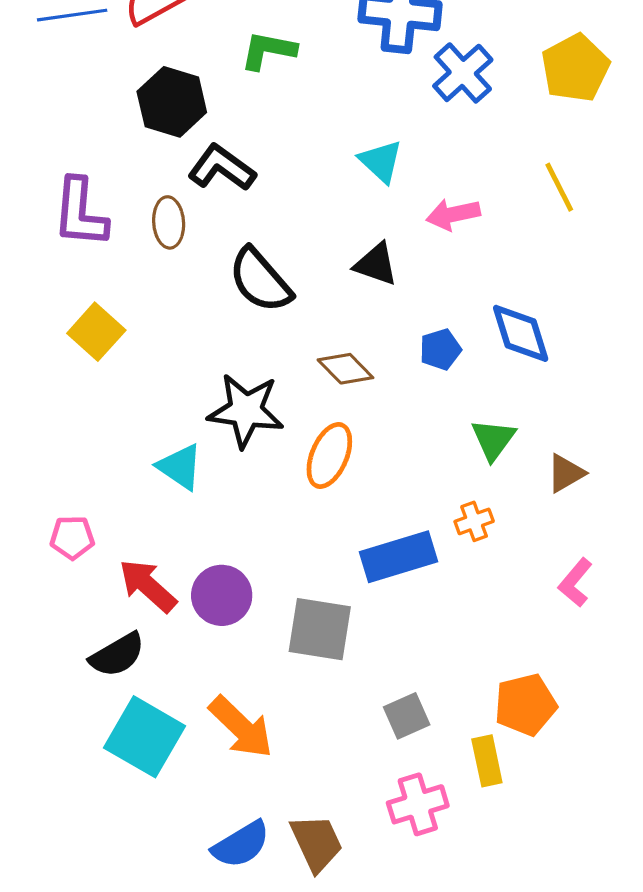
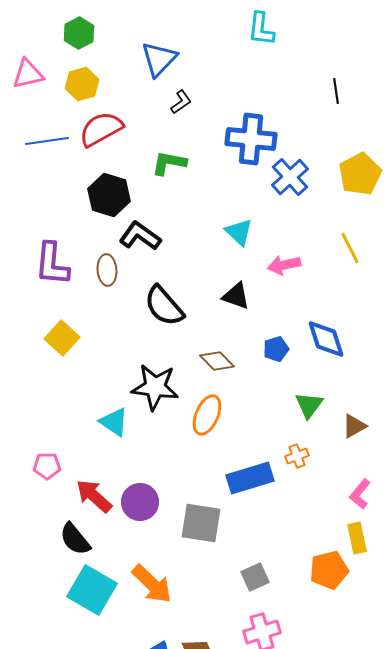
black semicircle: (117, 655) -> (75, 539), turned 81
yellow rectangle: (487, 761) -> (357, 538), moved

